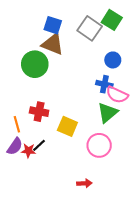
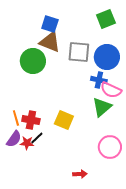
green square: (112, 20) -> (106, 19), turned 36
gray square: (90, 28) -> (79, 52), moved, turned -30
blue circle: (113, 60) -> (107, 57), size x1.6
red cross: (39, 112) -> (31, 120), moved
pink circle: (99, 145) -> (110, 147), moved

